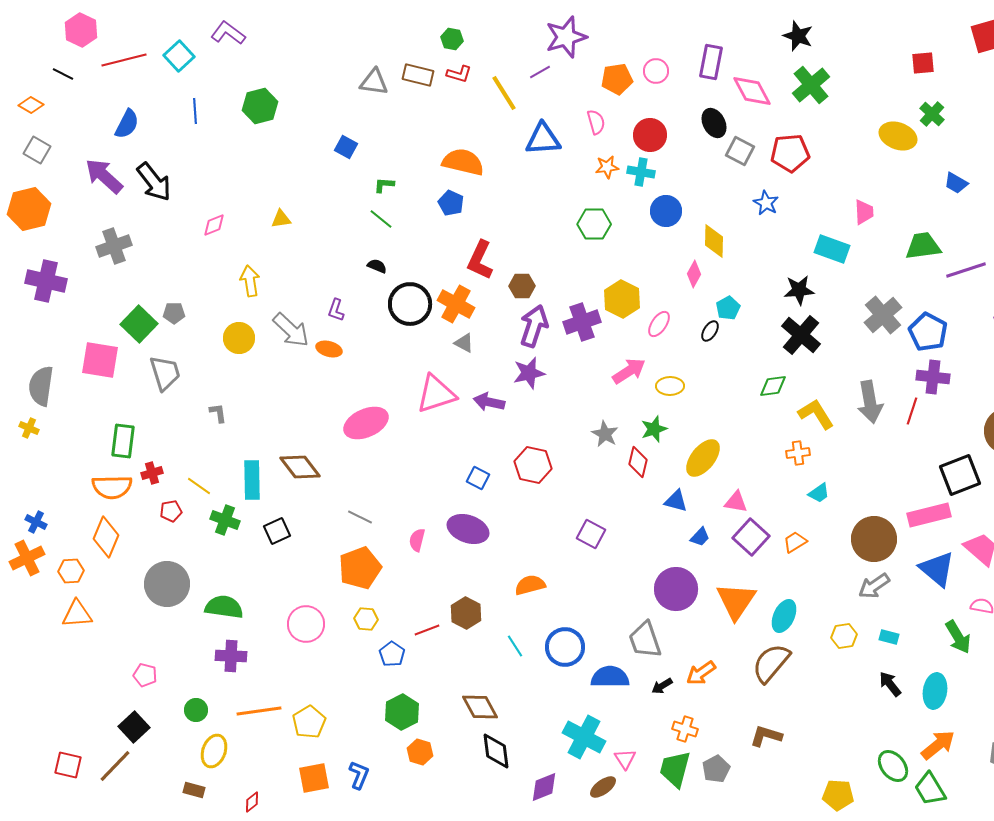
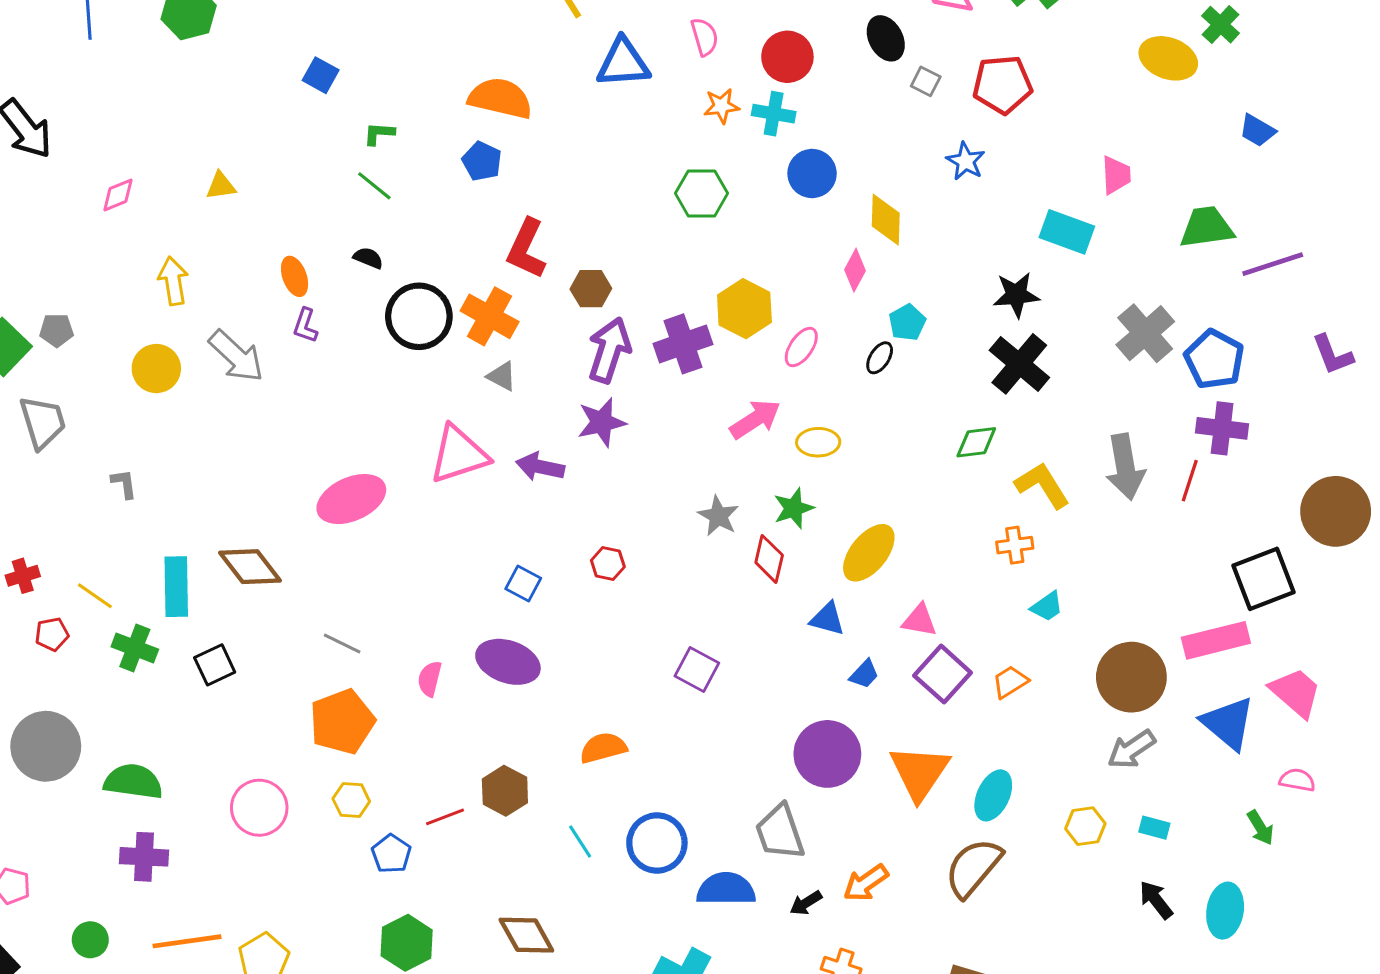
gray square: (740, 151) -> (926, 81), size x0.7
orange ellipse: (329, 349) -> (295, 276), moved, turned 55
red hexagon: (533, 465) -> (608, 564), size x0.6
green arrow: (958, 637) -> (1260, 828), size x0.7

